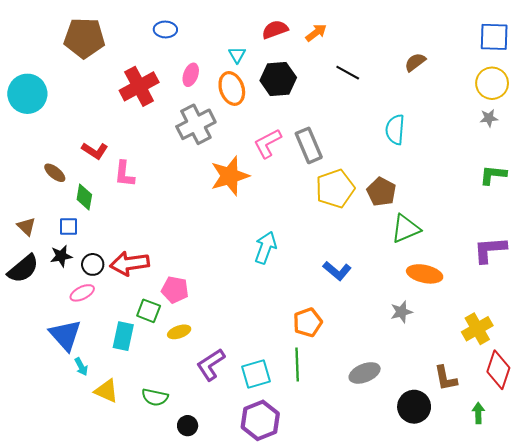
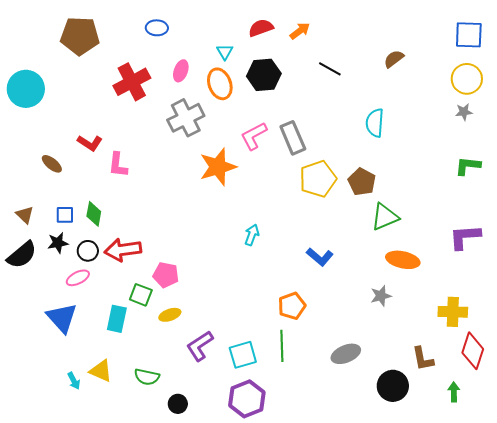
green diamond: (84, 197) -> (94, 214), moved
cyan arrow: (266, 248) -> (252, 235), size x0.7
yellow cross: (477, 329) -> (453, 312), turned 32
cyan arrow: (81, 367) -> (74, 381), moved

